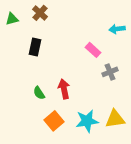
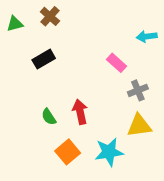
black rectangle: (35, 47) -> (44, 59), turned 48
yellow triangle: (115, 119) -> (139, 126), moved

